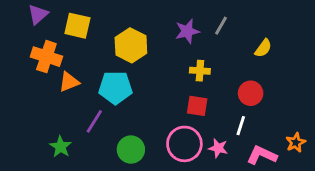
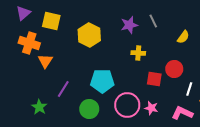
gray line: (221, 26) -> (153, 21), turned -56
orange triangle: (69, 82) -> (45, 61), turned -35
cyan pentagon: (115, 88) -> (102, 81), moved
red square: (197, 106) -> (154, 79), moved
white line: (241, 126) -> (189, 89), moved

